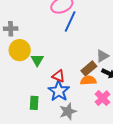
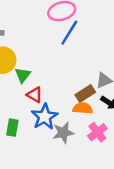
red triangle: (58, 76) -> (34, 95), moved
gray star: (68, 111) -> (63, 133), moved

